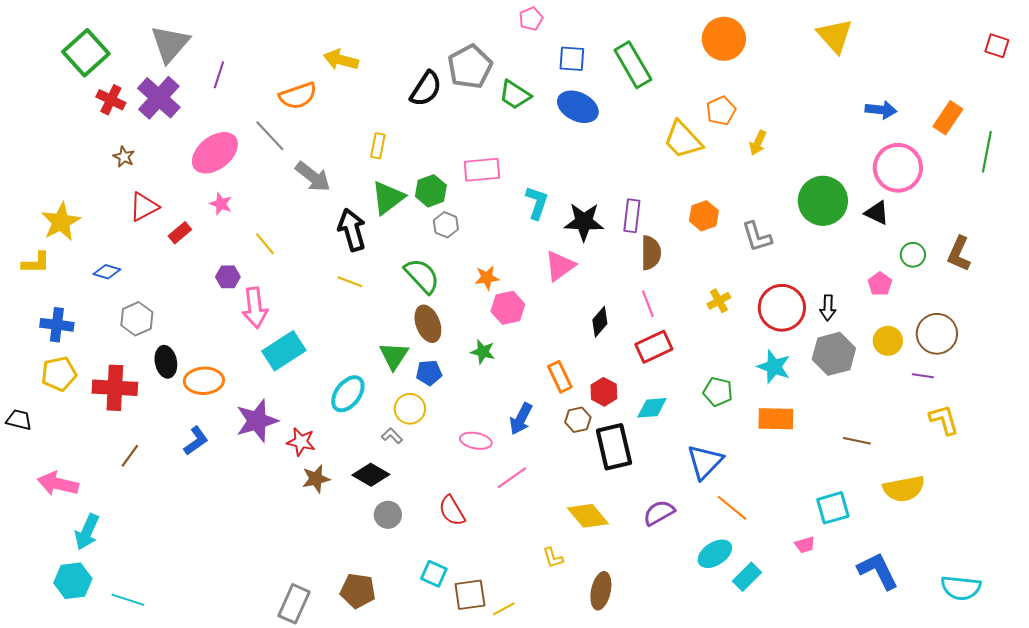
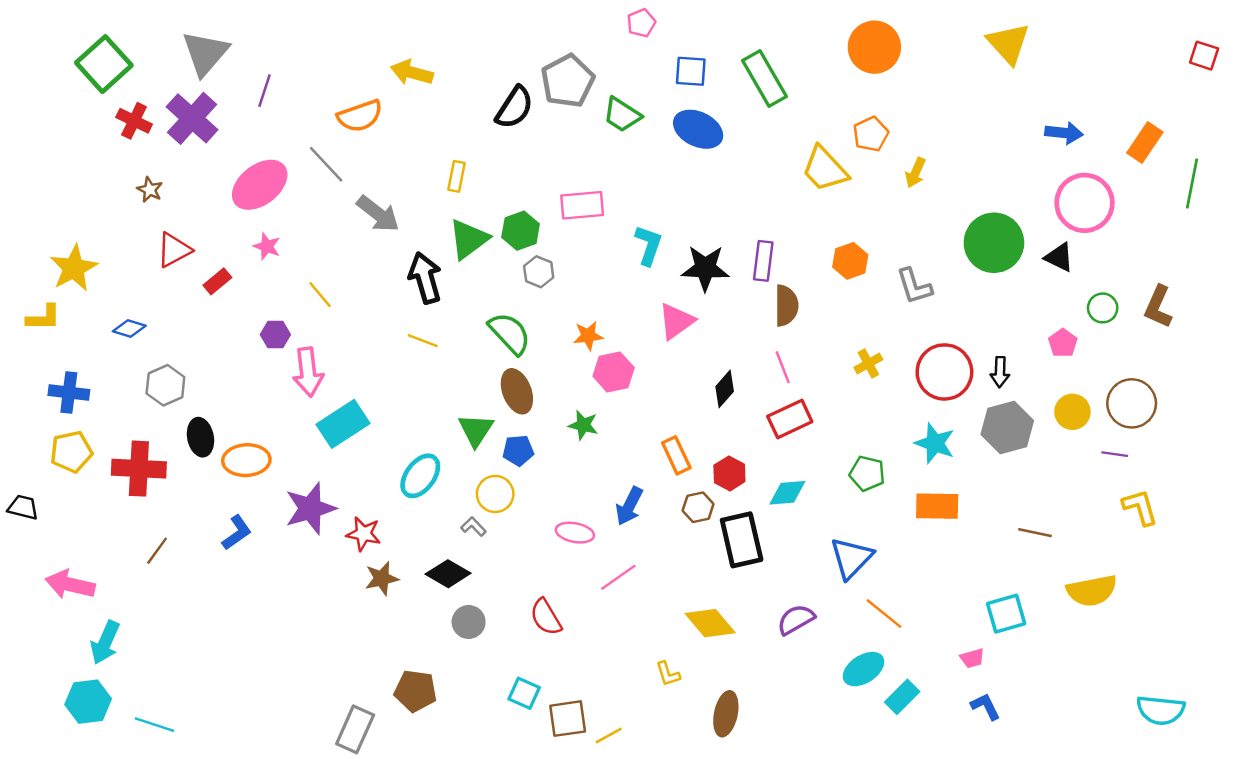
blue L-shape: (878, 571) -> (985, 707), moved, size x0.6
brown pentagon: (358, 591) -> (415, 691), moved

